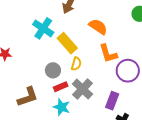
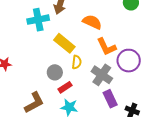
cyan cross: (43, 28) -> (38, 20), moved, turned -35
gray cross: (82, 89) -> (102, 75), moved
purple rectangle: (112, 101) -> (110, 99), moved, turned -36

